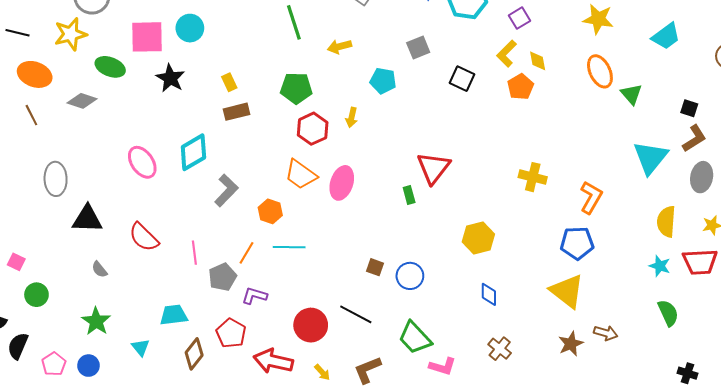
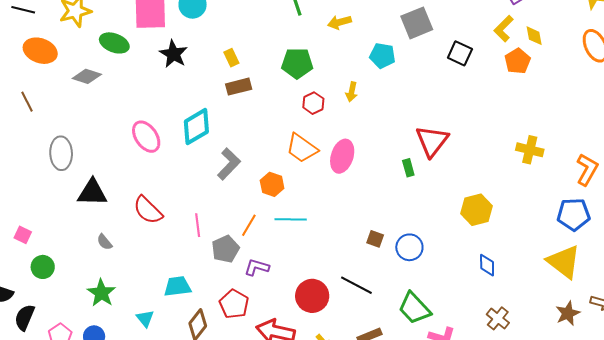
gray square: (418, 48) -> (417, 23), size x1.4
brown line: (31, 115) -> (27, 102), moved
red hexagon: (313, 129) -> (313, 103), size x0.7

